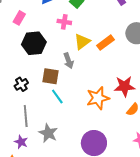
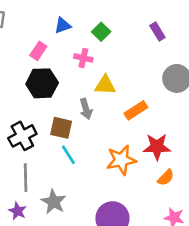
pink rectangle: (19, 18) -> (38, 51), moved
yellow triangle: (82, 42) -> (105, 85), turned 36
orange rectangle: (105, 43) -> (136, 110), moved
black cross: (21, 84) -> (22, 136), size x1.5

